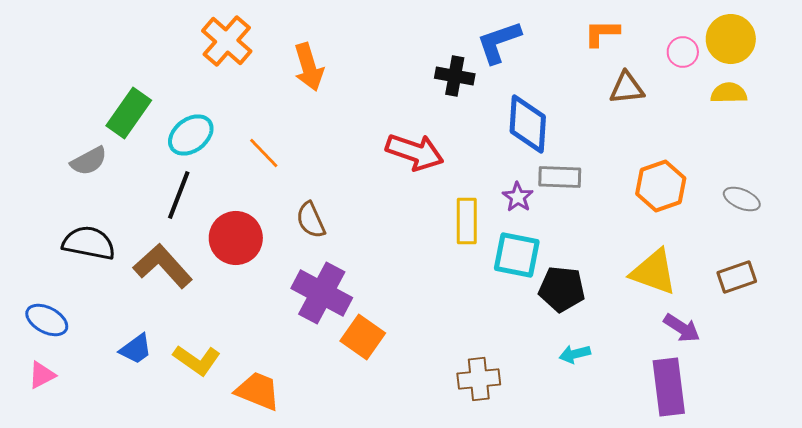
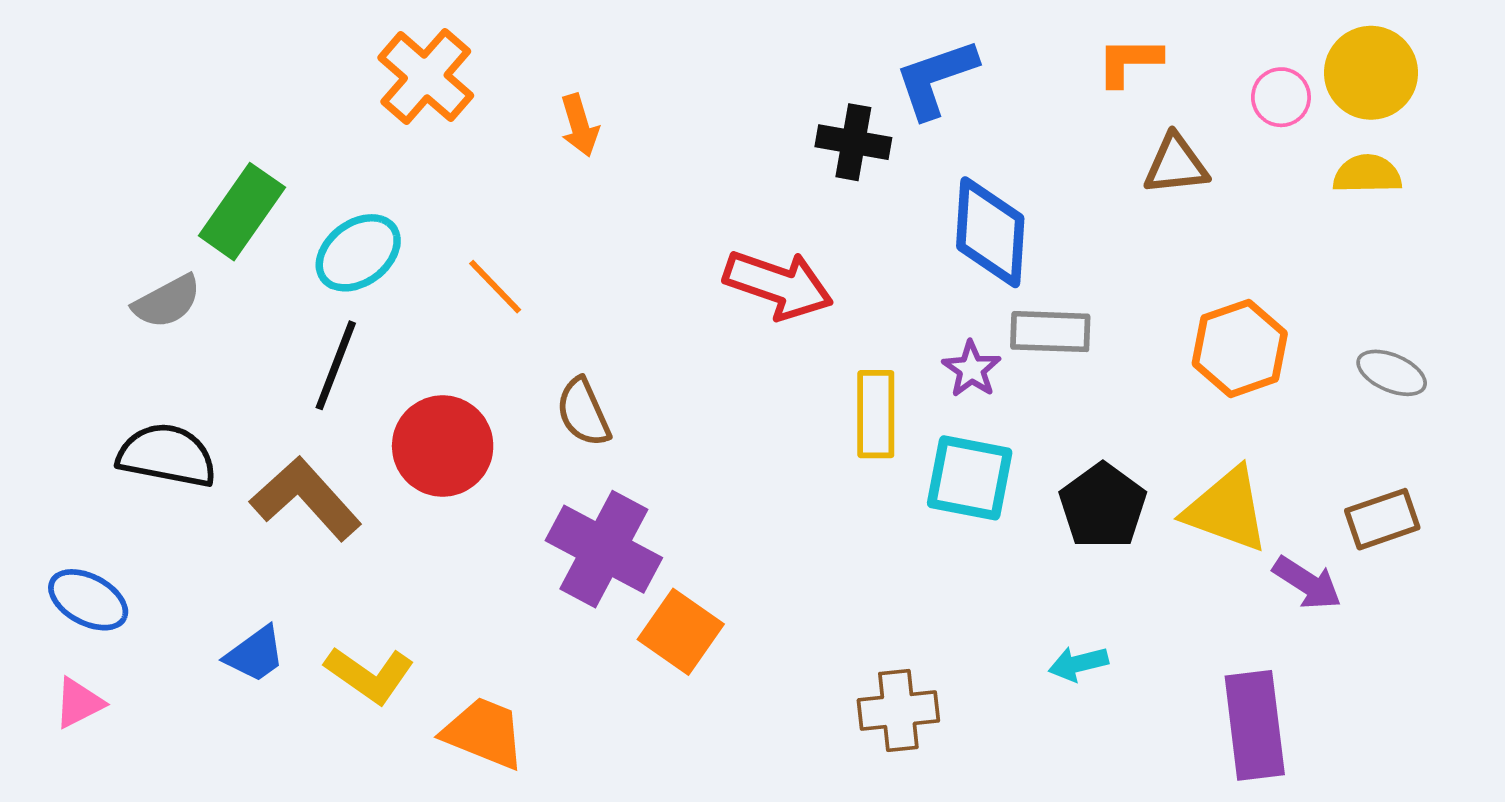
orange arrow: (309, 67) -> (580, 125), size x0.7
black pentagon: (562, 289) -> (1103, 506), moved, turned 30
purple arrow: (682, 328) -> (1307, 583), moved

